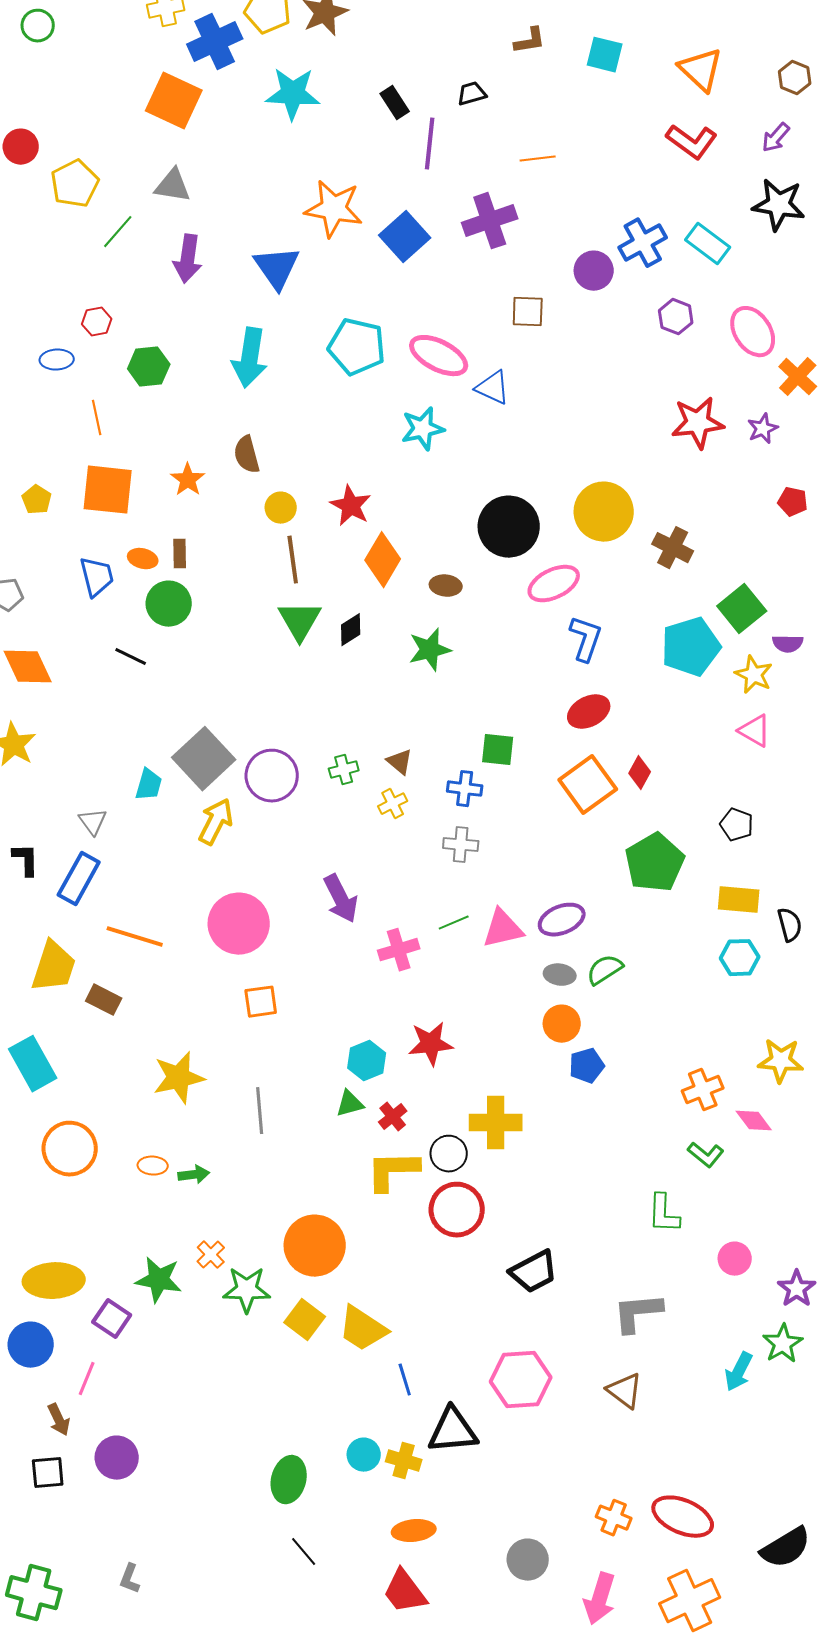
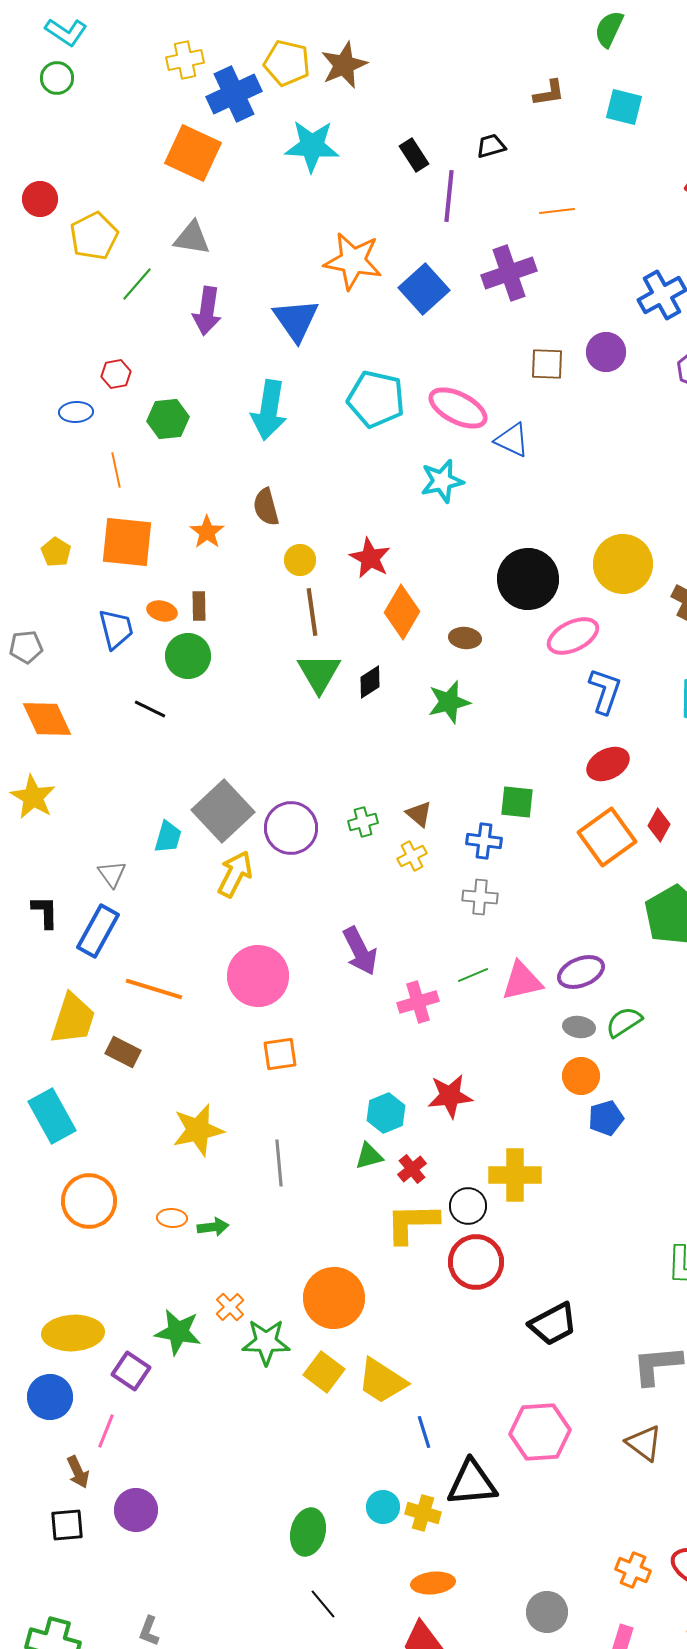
purple circle: (594, 271) -> (606, 352), moved

